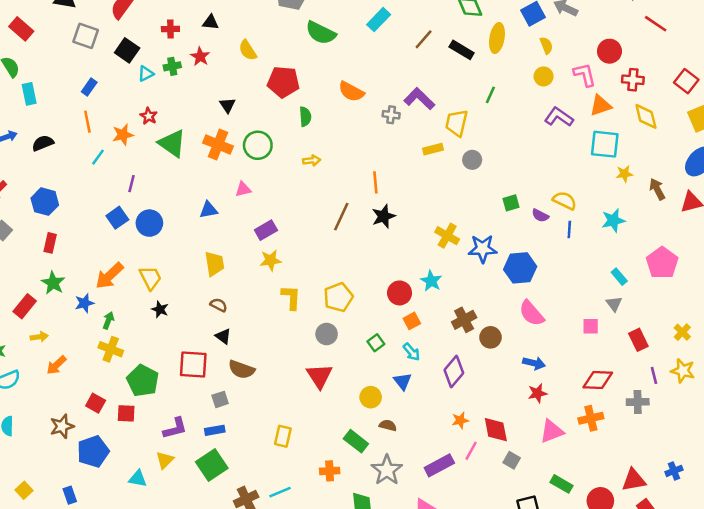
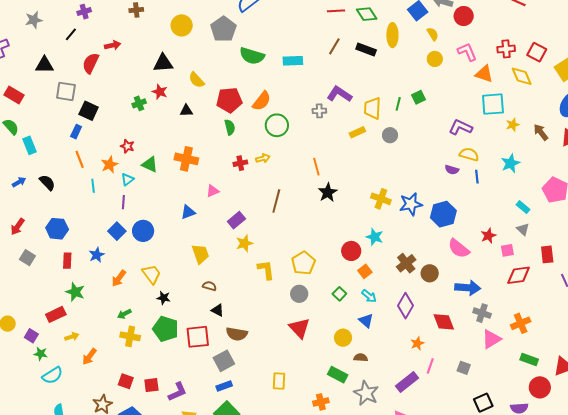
cyan rectangle: (379, 20) -> (293, 61), moved, turned 54
black triangle: (211, 22) -> (163, 63), size x1.5
red cross: (170, 29) -> (240, 163), moved
black square: (127, 50) -> (89, 111), moved
red circle: (609, 51) -> (464, 16), moved
cyan triangle: (146, 74) -> (127, 179), moved
red square: (686, 81) -> (537, 52), moved
orange semicircle: (351, 92) -> (262, 101), moved, turned -70
green line: (490, 95) -> (398, 104), moved
black triangle: (227, 105) -> (186, 111), moved, turned -48
orange triangle: (600, 105) -> (484, 74), turned 48
green semicircle: (305, 117) -> (230, 127), moved
purple L-shape: (559, 117) -> (461, 127), moved
black semicircle: (43, 143) -> (47, 183), turned 78
green triangle: (172, 143) -> (150, 165), size x0.7
green circle: (258, 145) -> (277, 125), moved
cyan line: (98, 157) -> (93, 186), turned -32
green square: (511, 203) -> (418, 97), moved
brown line: (341, 217) -> (276, 201), moved
orange arrow: (109, 276) -> (119, 278), size x0.7
blue star: (84, 303) -> (97, 255), moved
red rectangle: (25, 306) -> (56, 314), turned 36
green arrow: (108, 320) -> (124, 314), turned -128
red rectangle: (638, 340) -> (547, 254), turned 30
blue arrow: (534, 363) -> (468, 288), size x1.4
red diamond: (598, 380) -> (519, 275), moved
green pentagon: (143, 381) -> (166, 329), moved
red star: (537, 393) -> (488, 236), moved
gray square: (220, 399) -> (224, 361), size x1.5
gray cross: (638, 402) -> (482, 313), moved, turned 30
purple L-shape: (175, 428) -> (177, 392), moved
red diamond: (496, 430) -> (444, 322), moved
green rectangle: (561, 484) -> (529, 360), moved

